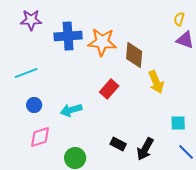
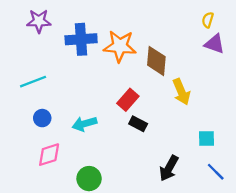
black rectangle: (118, 144) -> (138, 124), moved

